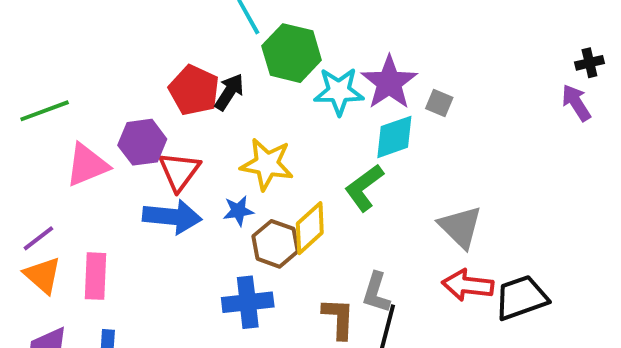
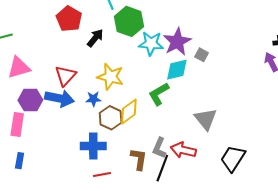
red pentagon: (194, 90) -> (69, 19), moved
purple hexagon: (142, 142) -> (30, 100), moved
red arrow: (468, 285) -> (183, 150), moved
black trapezoid: (521, 298) -> (233, 158), turned -44

